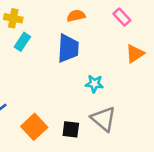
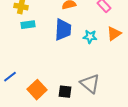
cyan rectangle: (22, 42) -> (28, 25), turned 48
cyan star: (94, 84) -> (90, 37), moved

